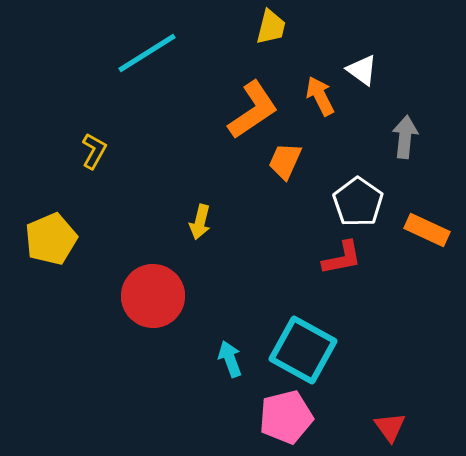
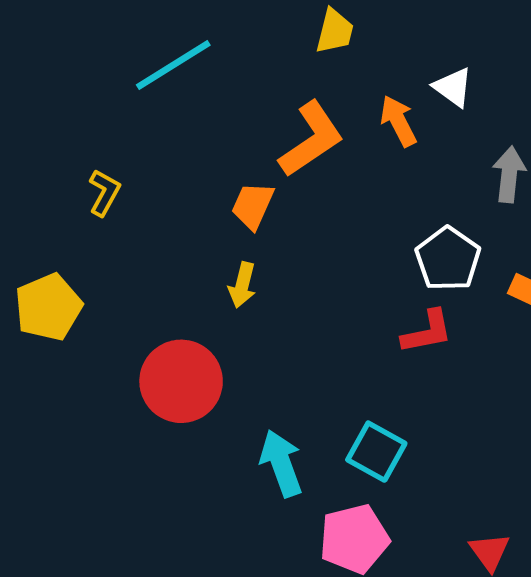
orange trapezoid: (285, 161) -> (253, 206), moved
cyan square: (303, 350) -> (376, 452), size x0.7
cyan arrow: (230, 359) -> (281, 463), size x1.4

